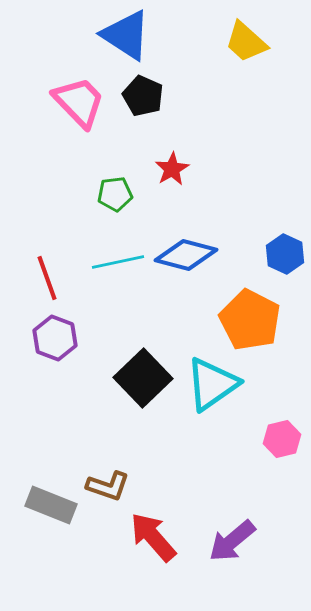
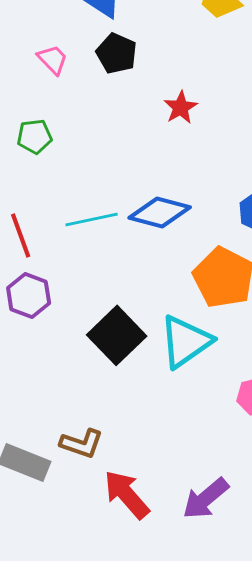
pink trapezoid: (79, 102) -> (53, 59), size x0.6
red star: (172, 169) -> (181, 107), moved
green pentagon: (115, 194) -> (35, 136), moved

